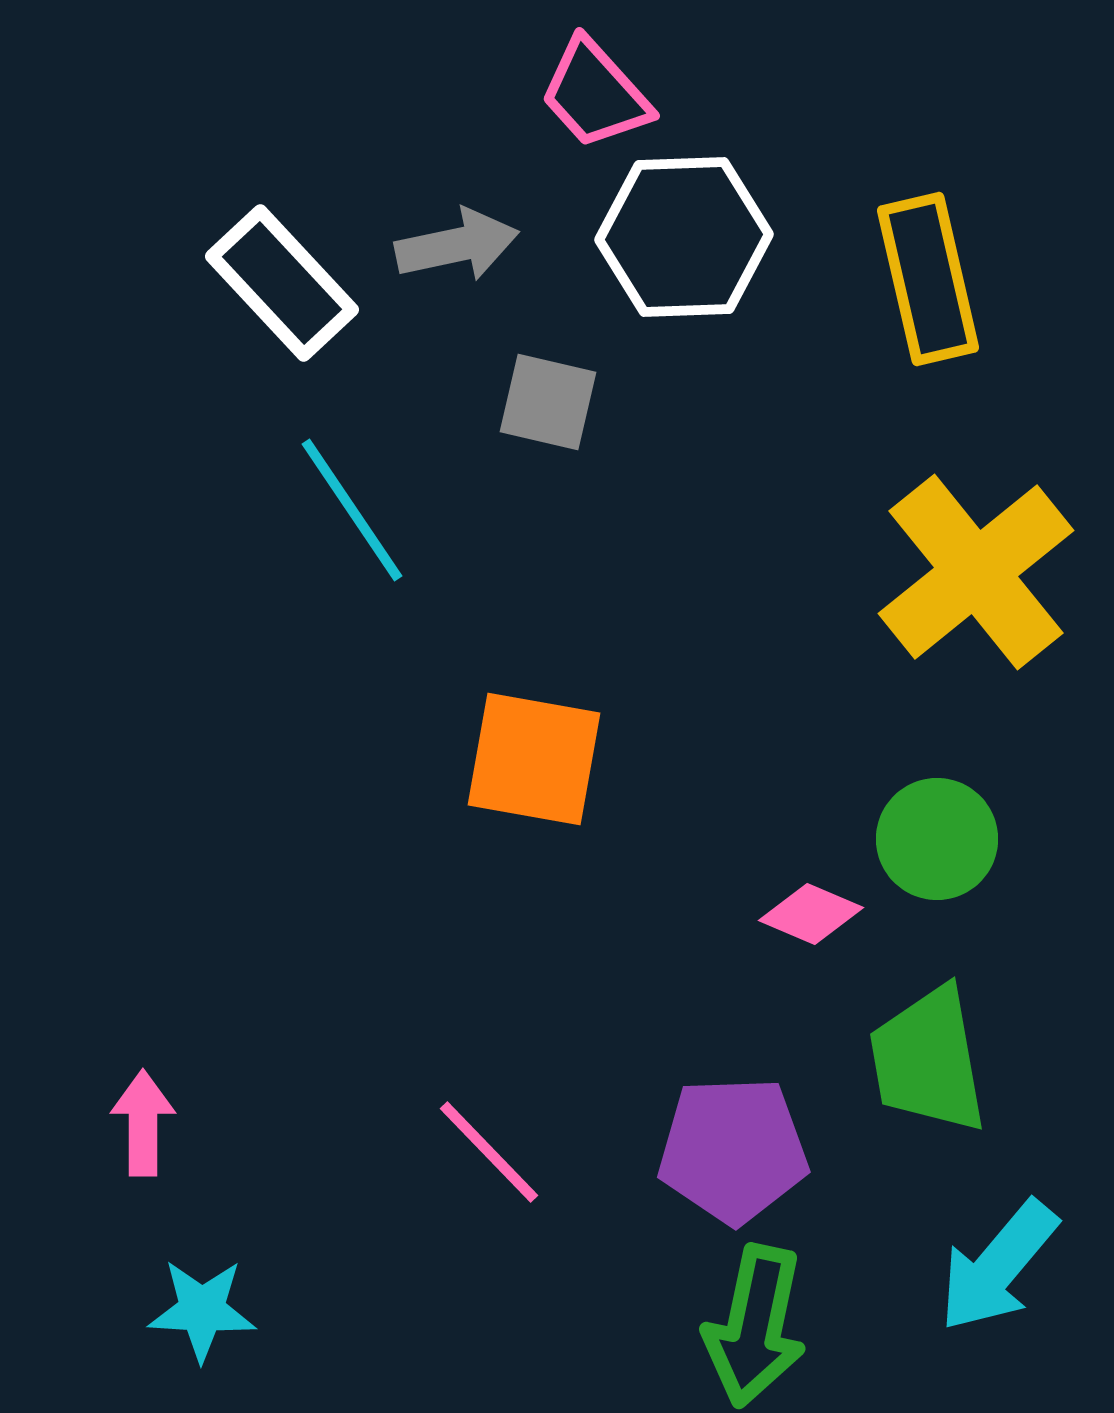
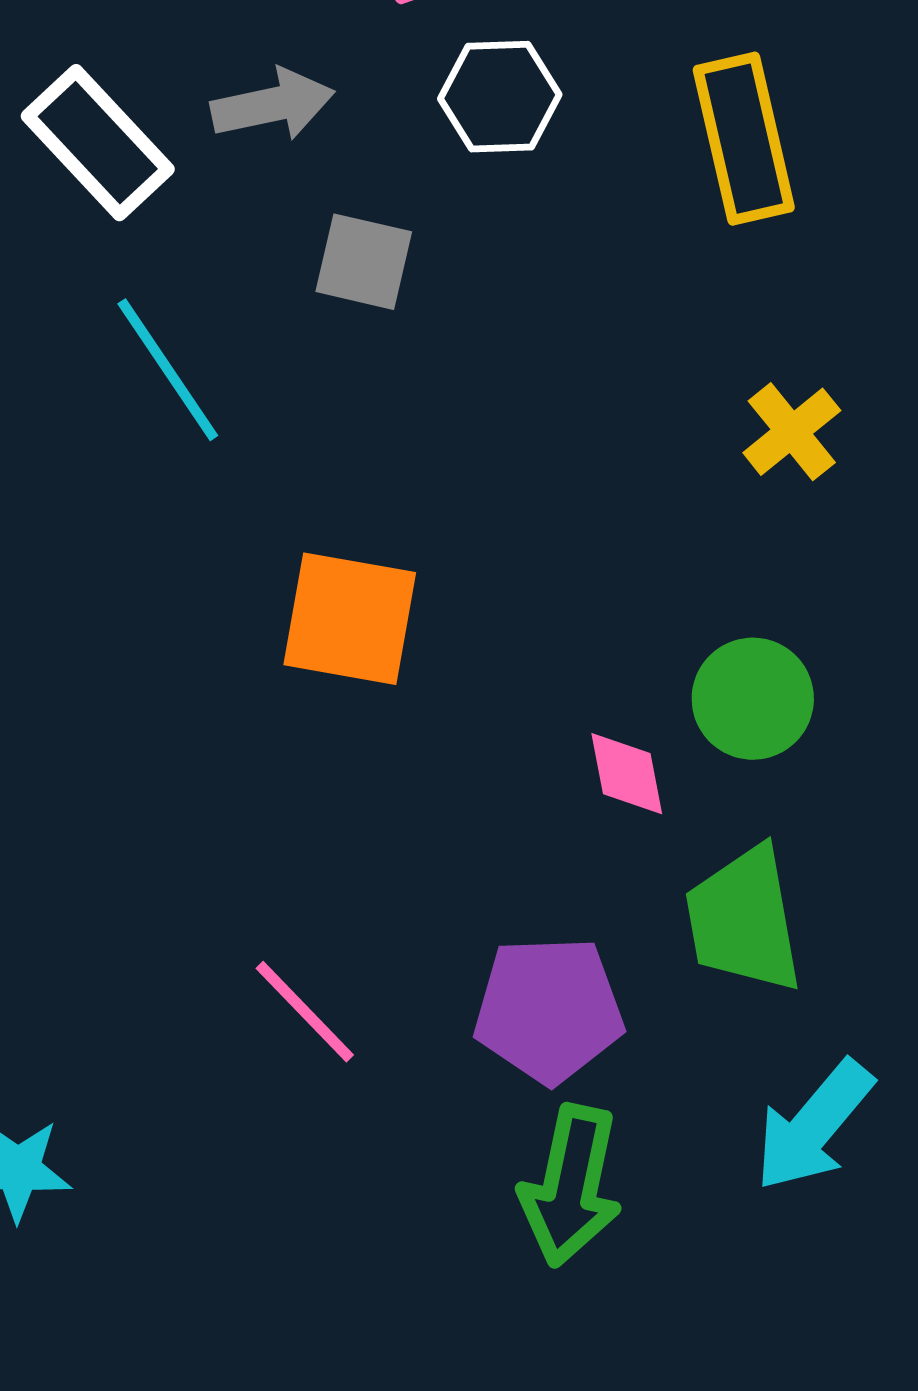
white hexagon: (684, 237) -> (500, 97), size x0.7
yellow cross: (976, 572) -> (792, 432), size x0.5
pink diamond: (811, 914) -> (627, 774), turned 56

